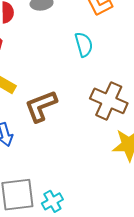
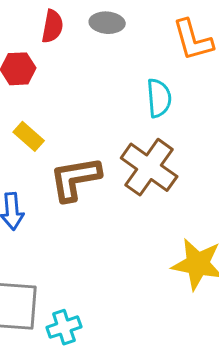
brown cross: (109, 101) -> (149, 167), moved

